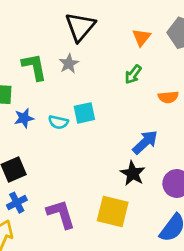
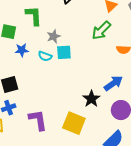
gray star: (69, 64) -> (54, 36), moved
green arrow: (133, 74) -> (101, 30), size x1.5
blue arrow: (145, 142) -> (113, 83), moved

